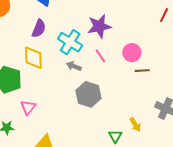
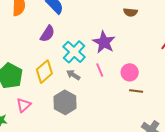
purple star: (99, 26) -> (104, 42), turned 30
yellow diamond: (33, 58) -> (44, 72), moved, turned 40
gray hexagon: (88, 94) -> (65, 102), moved

